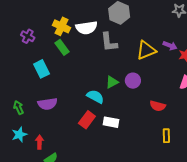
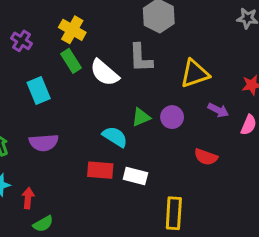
white semicircle: (87, 28) -> (104, 73), moved, turned 45
purple arrow: (170, 46) -> (218, 110), moved
red rectangle: (87, 120) -> (100, 170), turned 54
yellow rectangle: (166, 136) -> (174, 213), moved, size x1.5

